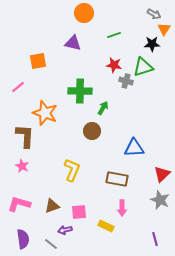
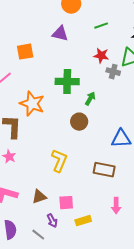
pink arrow: (122, 208) -> (116, 206), moved
yellow rectangle: (106, 226) -> (83, 221), moved, turned -42
purple arrow: (65, 230) -> (52, 221), turned -104

